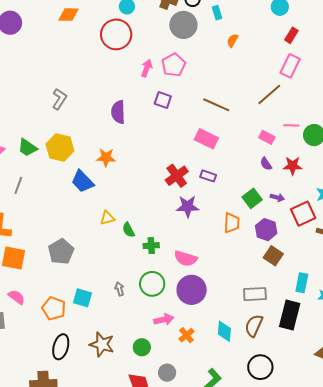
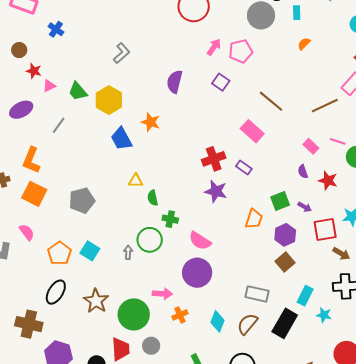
green circle: (152, 284) -> (150, 240), moved
green circle: (142, 347) -> (134, 314), size x1.8

